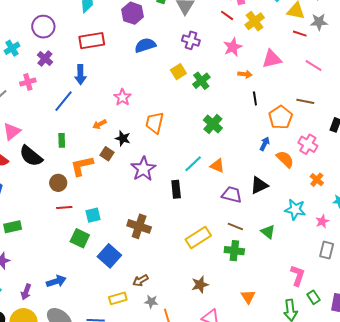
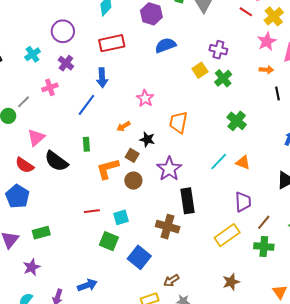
purple cross: (191, 40) -> (218, 50), moved
pink star: (233, 47) -> (267, 41), moved
brown circle: (58, 183) -> (133, 181), moved
black rectangle: (176, 189) -> (187, 201), moved, size x1.4
purple trapezoid: (232, 195) -> (243, 202), moved, turned 75
brown line: (235, 226) -> (264, 222), turned -70

